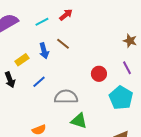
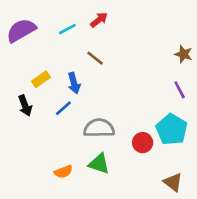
blue arrow: (44, 51) -> (74, 83), moved
red circle: (99, 74) -> (143, 143), moved
green triangle: (79, 121) -> (99, 164), moved

